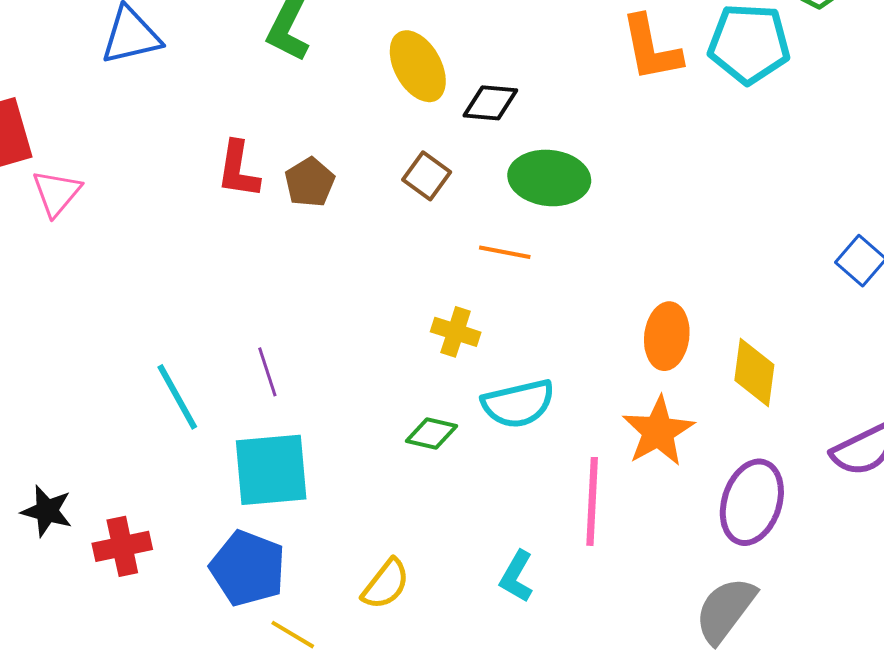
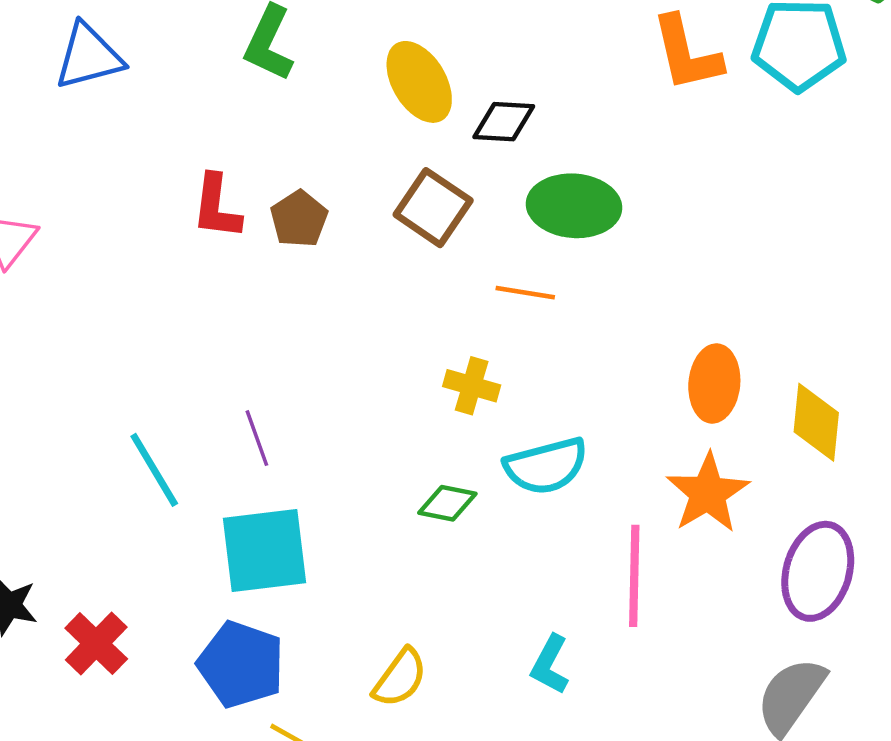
brown square: (427, 176) -> (433, 208), size x1.4
red cross: (122, 546) -> (96, 643), turned -32

